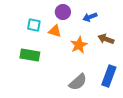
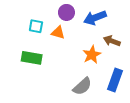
blue arrow: (90, 17) -> (95, 18), size x1.5
orange star: (79, 45) -> (92, 55), moved

